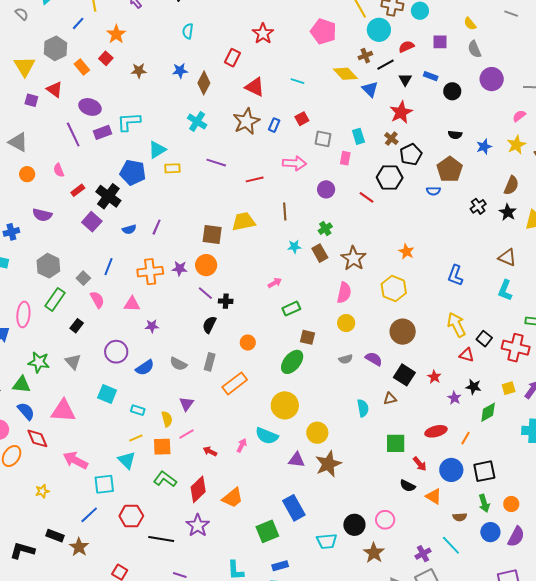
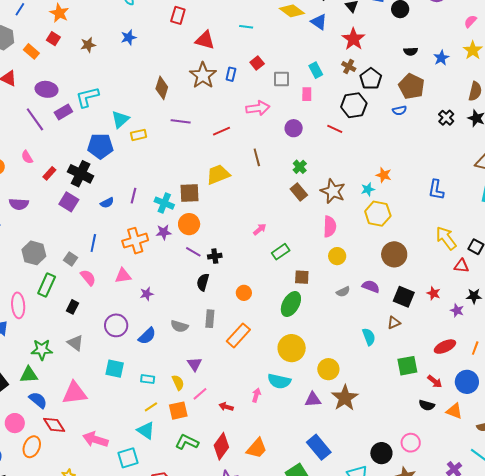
brown diamond: (204, 83) -> (162, 88), moved
cyan cross: (197, 122) -> (164, 203), moved
cyan star: (294, 247) -> (368, 189), moved

